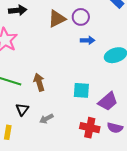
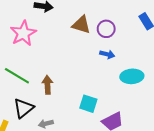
brown triangle: (57, 19) -> (81, 25), turned 30
black triangle: (22, 109) -> (23, 108), size x1.5

